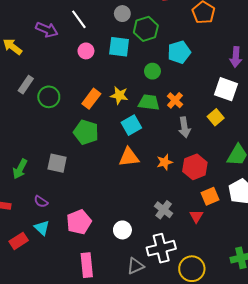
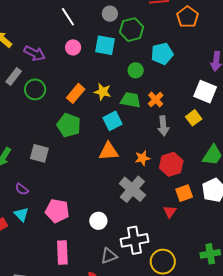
purple arrow: (47, 30) -> (34, 53), moved
gray cross: (164, 210) -> (132, 189), moved, size x1.5
pink pentagon: (79, 222) -> (57, 211), turned 30

